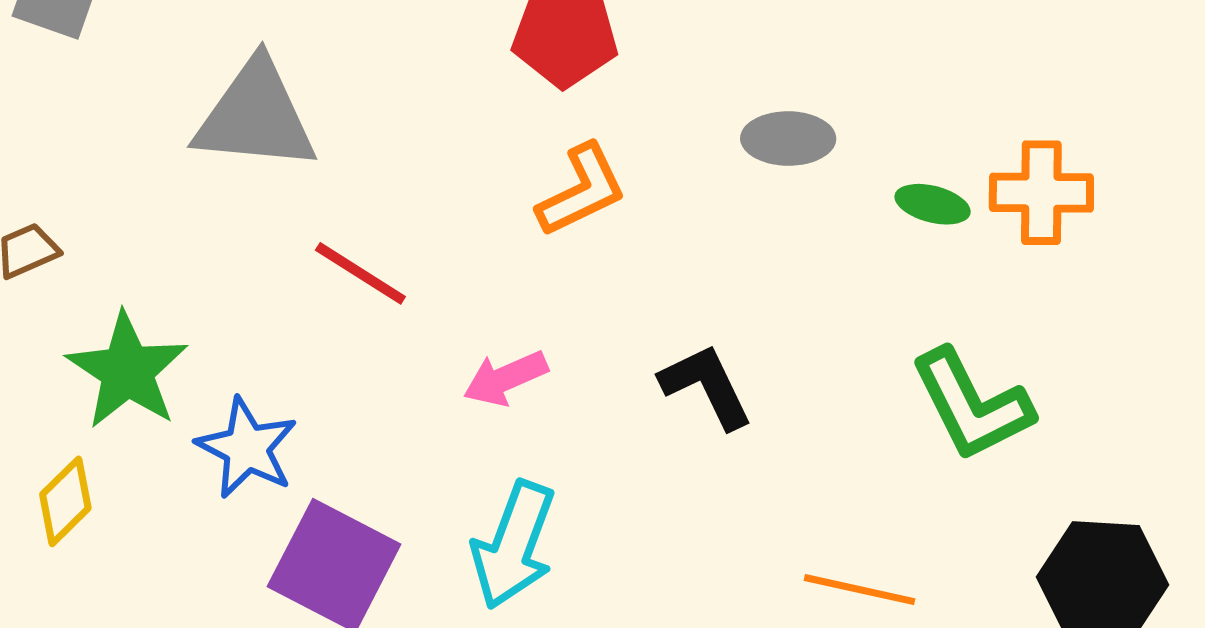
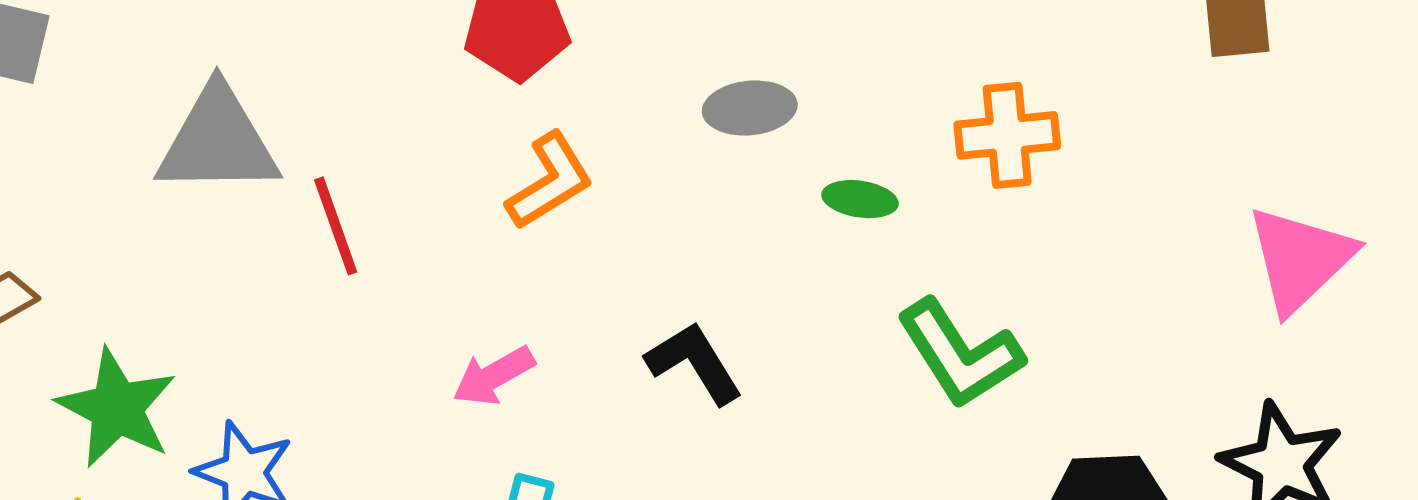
green ellipse: (933, 204) -> (860, 199), moved
red line: (360, 273) -> (336, 226), moved, turned 44

